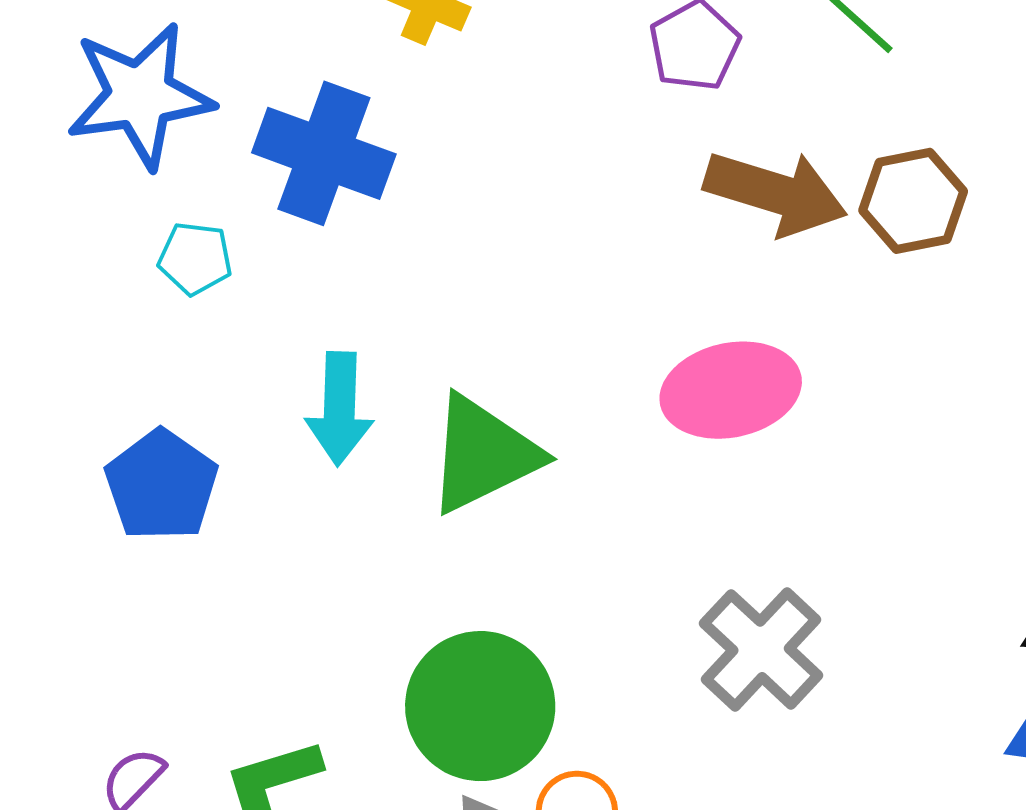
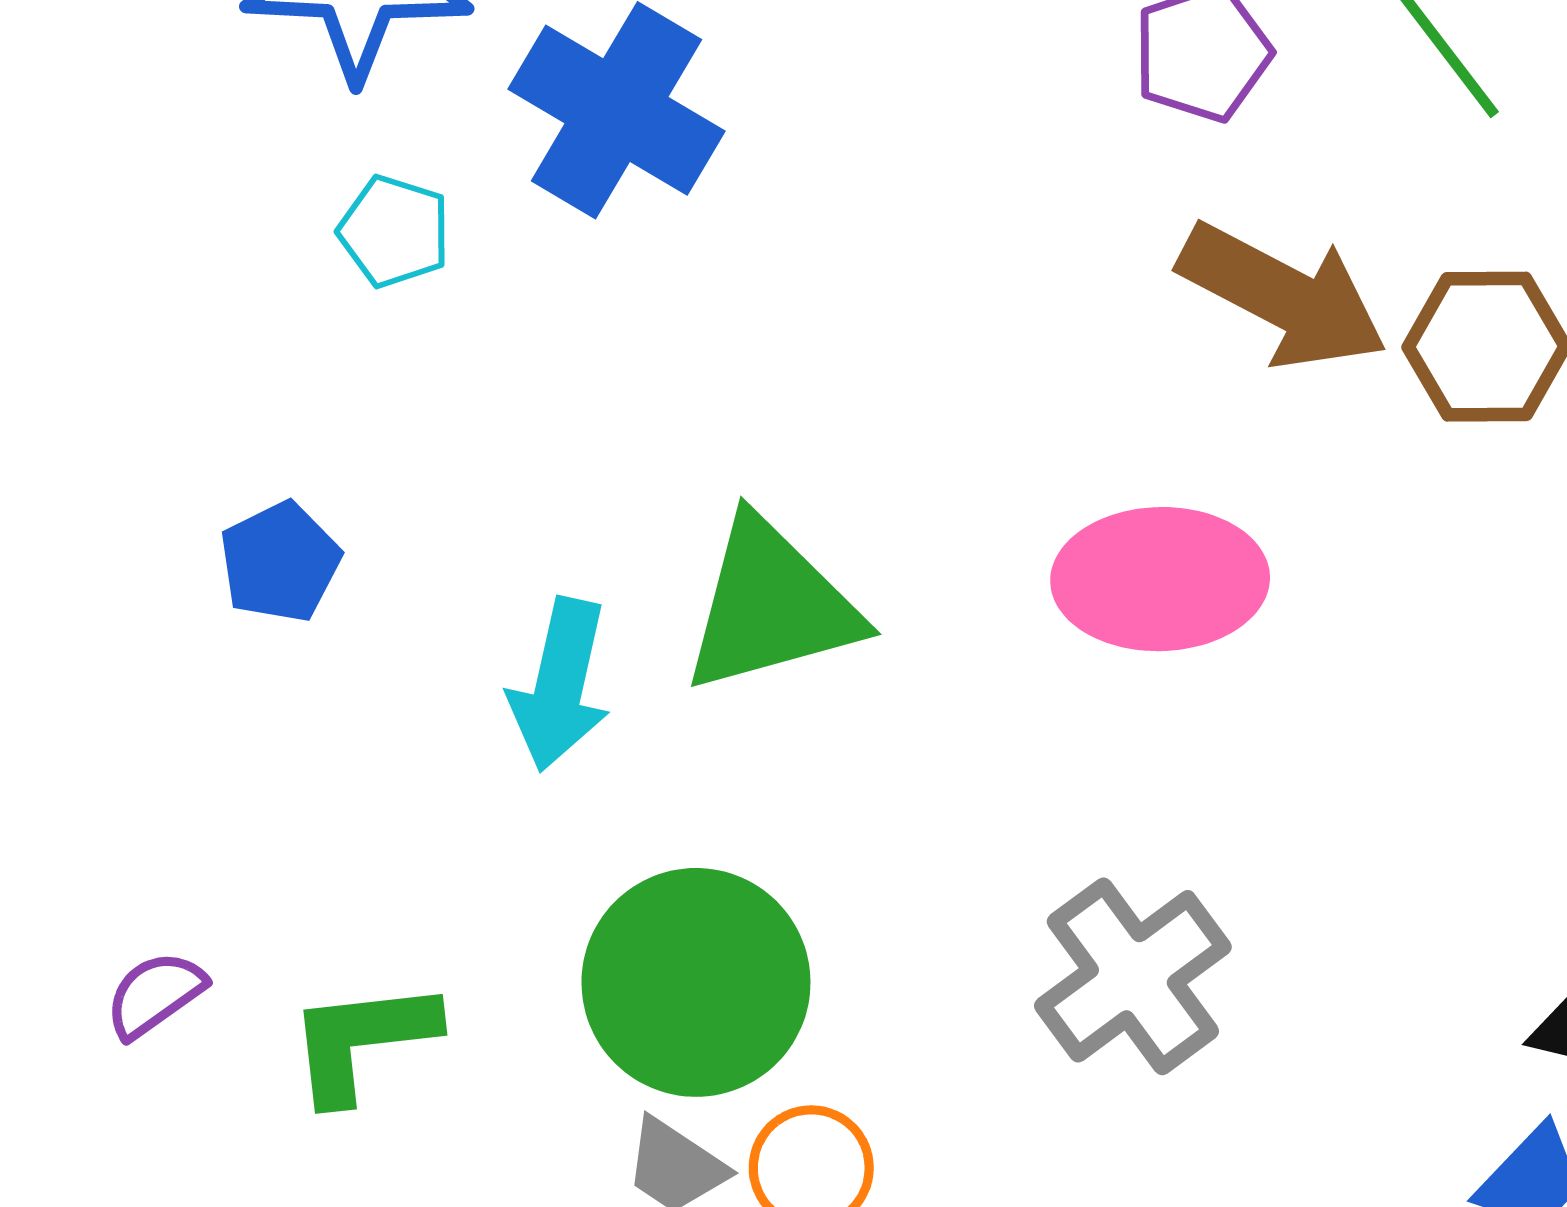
cyan arrow: (339, 409) -> (560, 685), moved
blue pentagon: (161, 485) -> (280, 562), size x0.7

